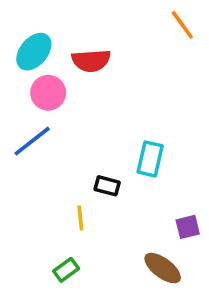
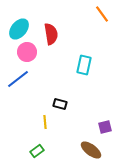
red semicircle: (91, 61) -> (51, 34), turned -95
cyan rectangle: (150, 159) -> (84, 65), moved

